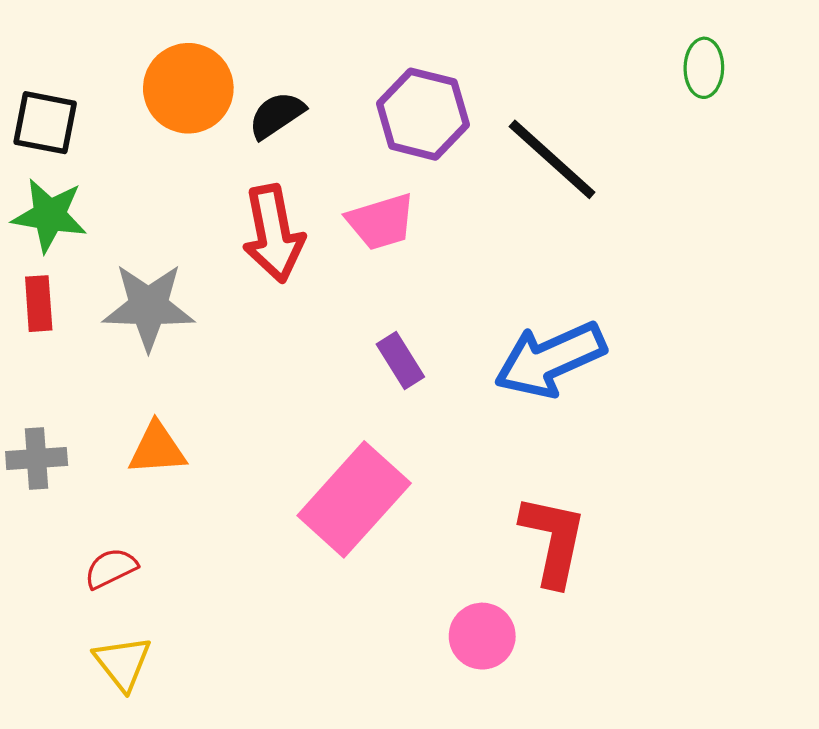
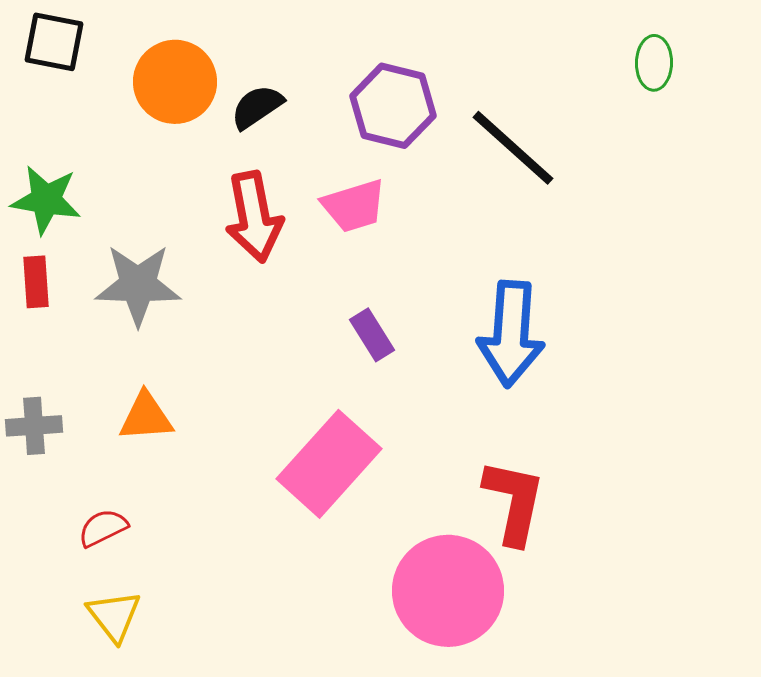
black square: (45, 123) -> (54, 42), moved
blue arrow: (550, 359) -> (511, 334), turned -62
pink circle: (482, 636) -> (448, 591), size x1.8

